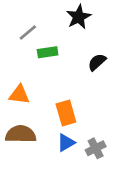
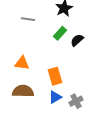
gray line: (28, 32) -> (28, 19), turned 48
green rectangle: (48, 52) -> (60, 33), moved, turned -40

